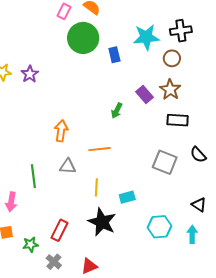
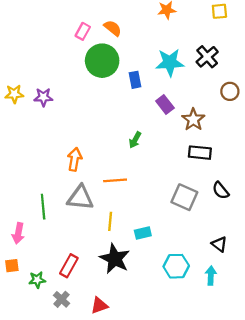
black cross: (181, 31) -> (207, 57), turned -35
brown circle: (172, 58) -> (230, 91), moved
purple star: (30, 74) -> (43, 97), turned 30
purple rectangle: (145, 95) -> (165, 104), moved
gray triangle: (68, 166) -> (80, 198), size x1.5

